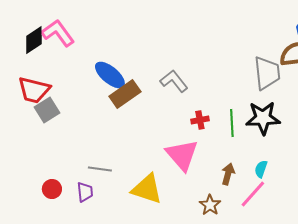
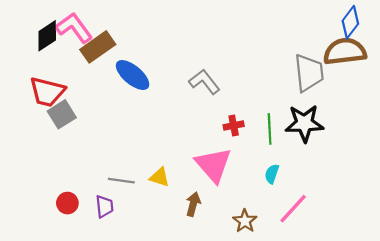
brown rectangle: (125, 94) -> (98, 47), moved
cyan semicircle: (261, 169) -> (272, 174), moved
brown arrow: (228, 174) -> (193, 204), moved
yellow triangle: (147, 189) -> (159, 177), moved, size x0.6

